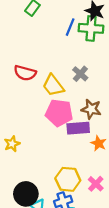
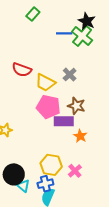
blue line: (70, 27) -> (64, 33), turned 63
green cross: (91, 28) -> (82, 36), turned 30
yellow trapezoid: (53, 85) -> (45, 83), turned -30

